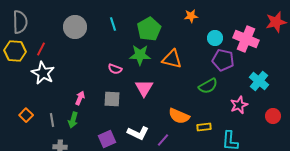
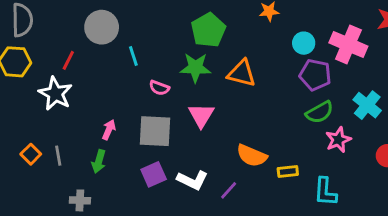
cyan line: (113, 24) -> (133, 56), moved
red line: (41, 49) -> (68, 60), moved
green semicircle: (208, 86) -> (320, 112), moved
gray square: (112, 99) -> (155, 131), size x1.4
gray line: (52, 120) -> (58, 156), moved
purple square: (107, 139) -> (154, 174), moved

